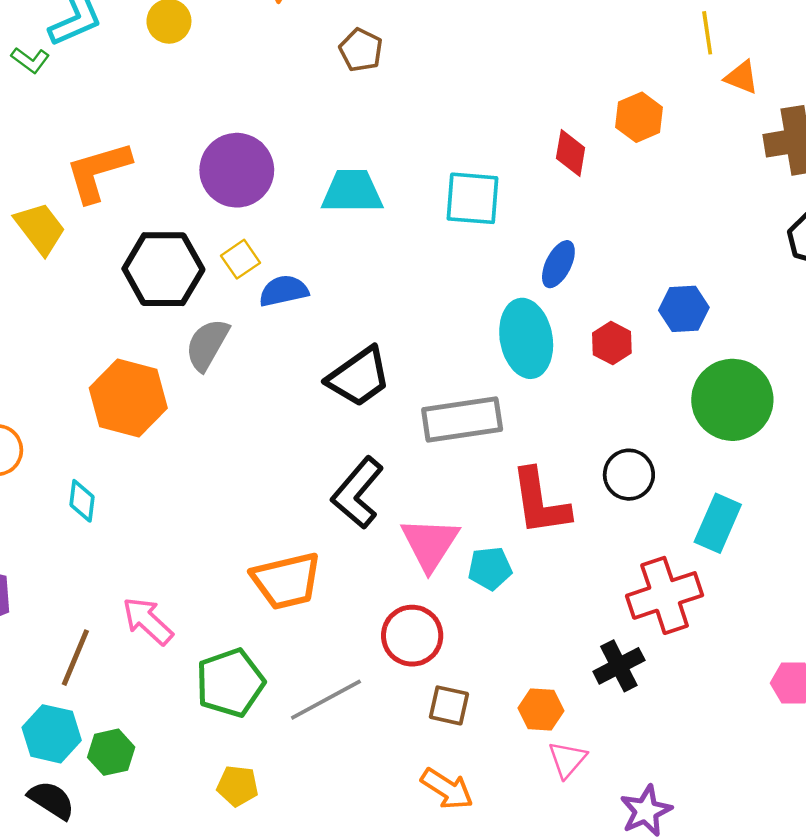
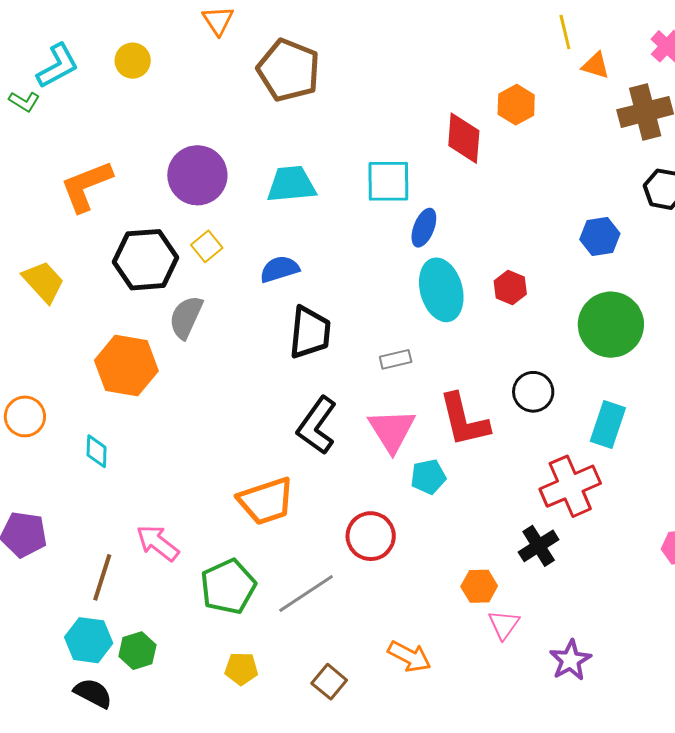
brown pentagon: (361, 50) -> (289, 70), size x1.8
red diamond: (571, 153) -> (464, 138), size x1.4
yellow trapezoid: (40, 228) -> (43, 282), moved
blue ellipse: (558, 264) -> (424, 228), moved
blue semicircle: (284, 291) -> (279, 269), moved
blue hexagon: (684, 309) -> (600, 236), moved
black trapezoid: (359, 377) -> (310, 332), turned -44
gray rectangle: (462, 420) -> (396, 359), size x0.5
pink triangle: (430, 544) -> (392, 430), moved
brown square: (449, 705) -> (329, 682), moved, turned 32

